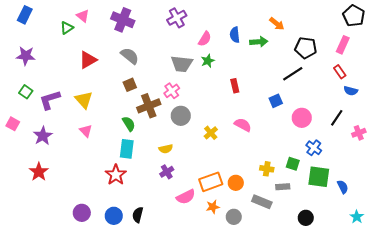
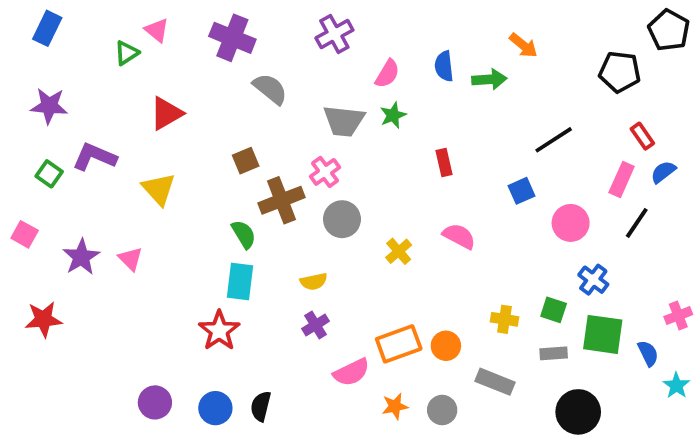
pink rectangle: (343, 45) -> (622, 180), moved
black pentagon: (306, 48) -> (620, 72), moved
gray semicircle: (130, 56) -> (270, 89), moved
blue semicircle: (351, 91) -> (663, 172), turned 128
purple L-shape: (50, 100) -> (94, 157), moved, turned 40
pink triangle: (86, 131) -> (130, 259), moved
pink cross: (359, 133) -> (678, 316), moved
red star: (39, 172) -> (43, 319), moved, turned 30
gray rectangle: (283, 187) -> (554, 353), moved
orange star: (213, 207) -> (395, 406), moved
cyan star: (357, 217) -> (676, 385), moved
black circle: (306, 218) -> (578, 412), size x1.5

